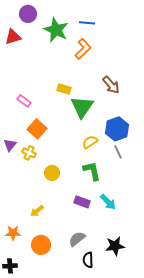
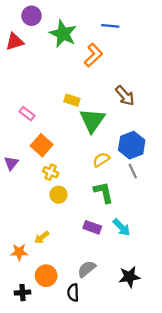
blue line: (87, 23) -> (110, 26), moved
yellow cross: (29, 153) -> (51, 172), moved
orange star: (13, 233) -> (19, 252), moved
black semicircle: (88, 260) -> (73, 293), moved
black cross: (10, 266) -> (22, 293), moved

